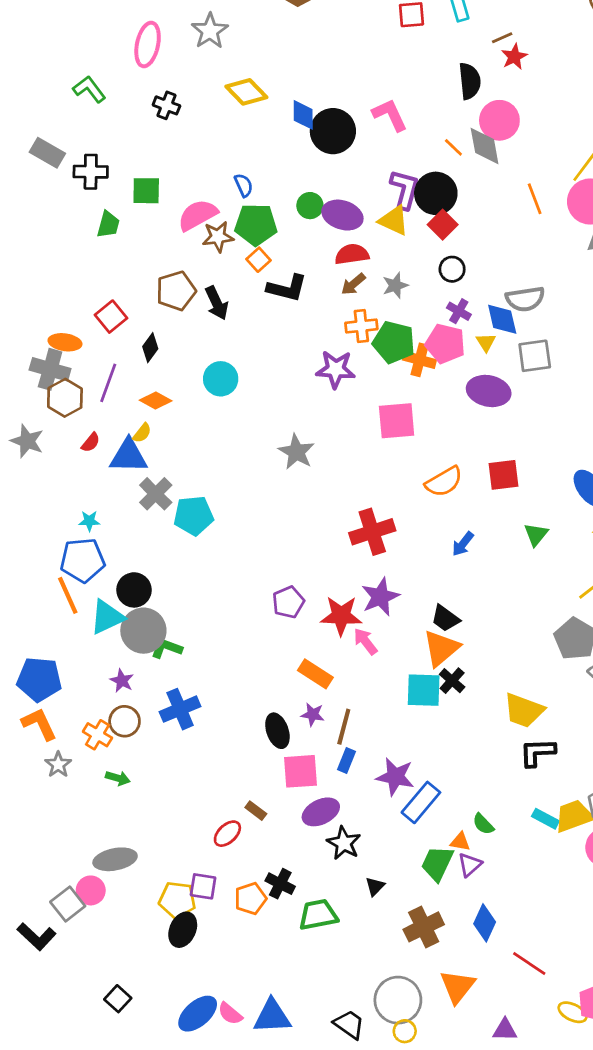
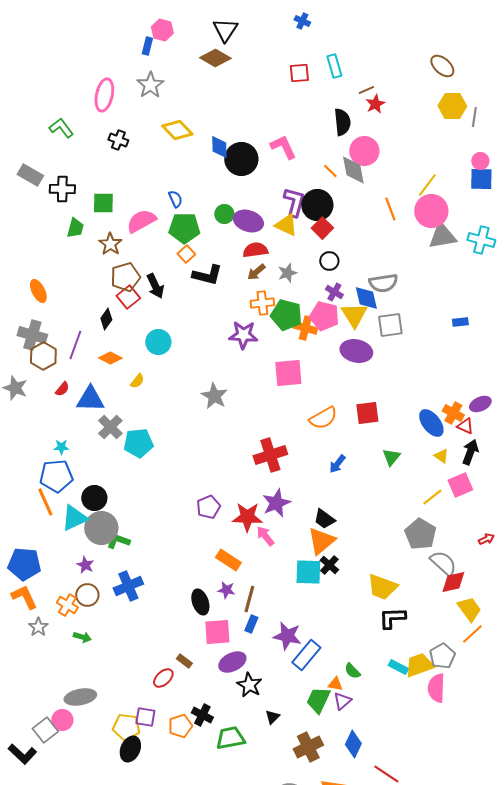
brown star: (218, 237) -> (110, 244), moved, turned -30
red square: (111, 317) -> (128, 297), moved
orange ellipse: (65, 342) -> (38, 291), moved, turned 55
yellow triangle: (486, 342) -> (354, 315), size x1.8
yellow semicircle: (142, 433) -> (137, 381), moved

